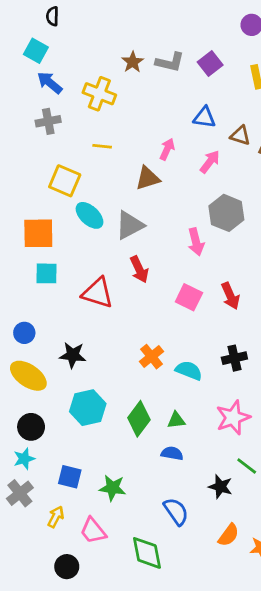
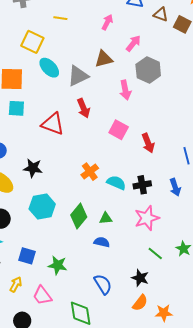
pink arrow: (210, 162) -> (133, 43), moved
brown triangle: (148, 178) -> (104, 59), moved
red arrow: (230, 296) -> (148, 143), moved
black cross: (234, 358) -> (142, 185), moved
black star: (220, 487) -> (140, 278), moved

